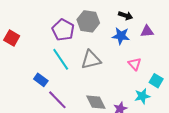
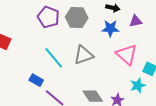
purple pentagon: (63, 30) -> (48, 17), moved
pink triangle: (135, 64) -> (127, 55), size x1.6

